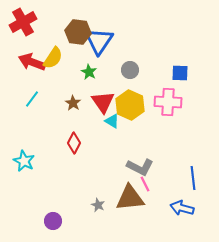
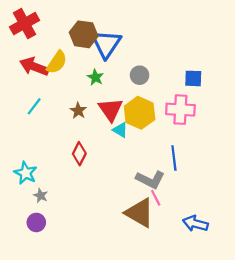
blue line: (193, 178) -> (174, 158), moved
brown triangle: (130, 198) -> (140, 213), turned 36
gray star: (98, 205) -> (41, 196), moved
purple circle: (53, 221) -> (36, 222), moved

